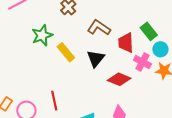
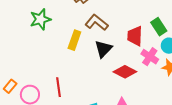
brown L-shape: (99, 28) -> (97, 22), moved
green star: (42, 35) -> (40, 19), moved
yellow rectangle: (66, 52) -> (74, 40), turned 54

